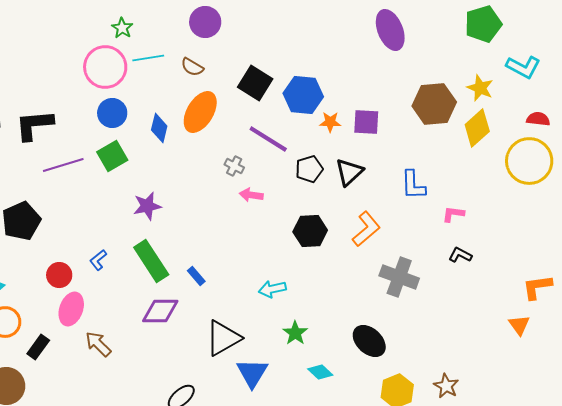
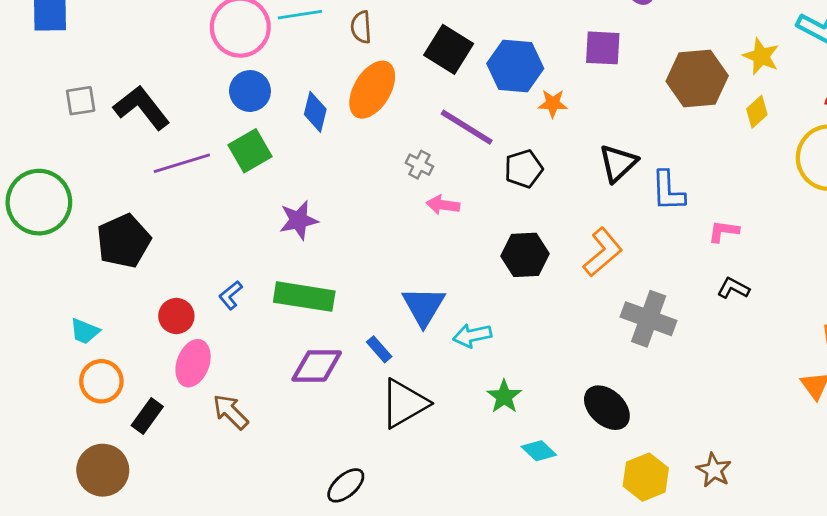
brown semicircle: (192, 67) -> (361, 27), turned 55
purple square: (366, 122) -> (603, 48), moved
black L-shape: (34, 125) -> (142, 108), turned 57
yellow diamond: (477, 128) -> (757, 112), size x0.6
black triangle: (349, 172) -> (618, 163), moved
green rectangle: (151, 261) -> (304, 297), turned -48
blue rectangle: (196, 276) -> (379, 349), moved
blue triangle: (252, 373) -> (424, 306), moved

